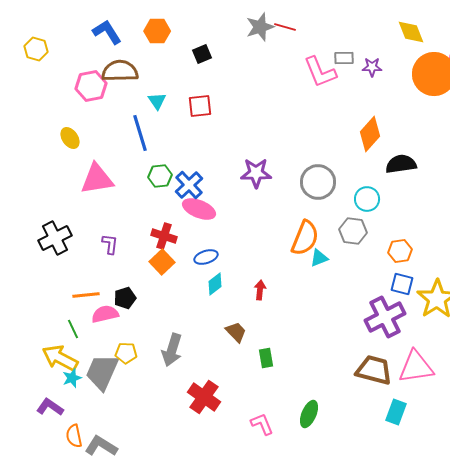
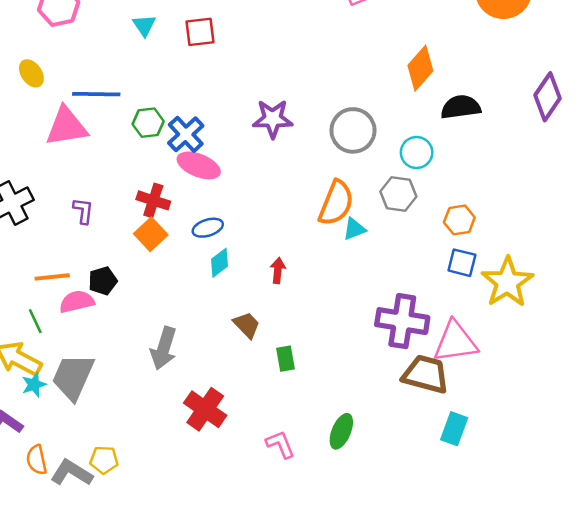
blue line: (140, 133) -> (96, 94), moved, turned -72
purple cross: (385, 317) -> (402, 321), moved, turned 36
yellow pentagon: (126, 353) -> (104, 460), moved
pink triangle: (416, 367) -> (455, 342), moved

